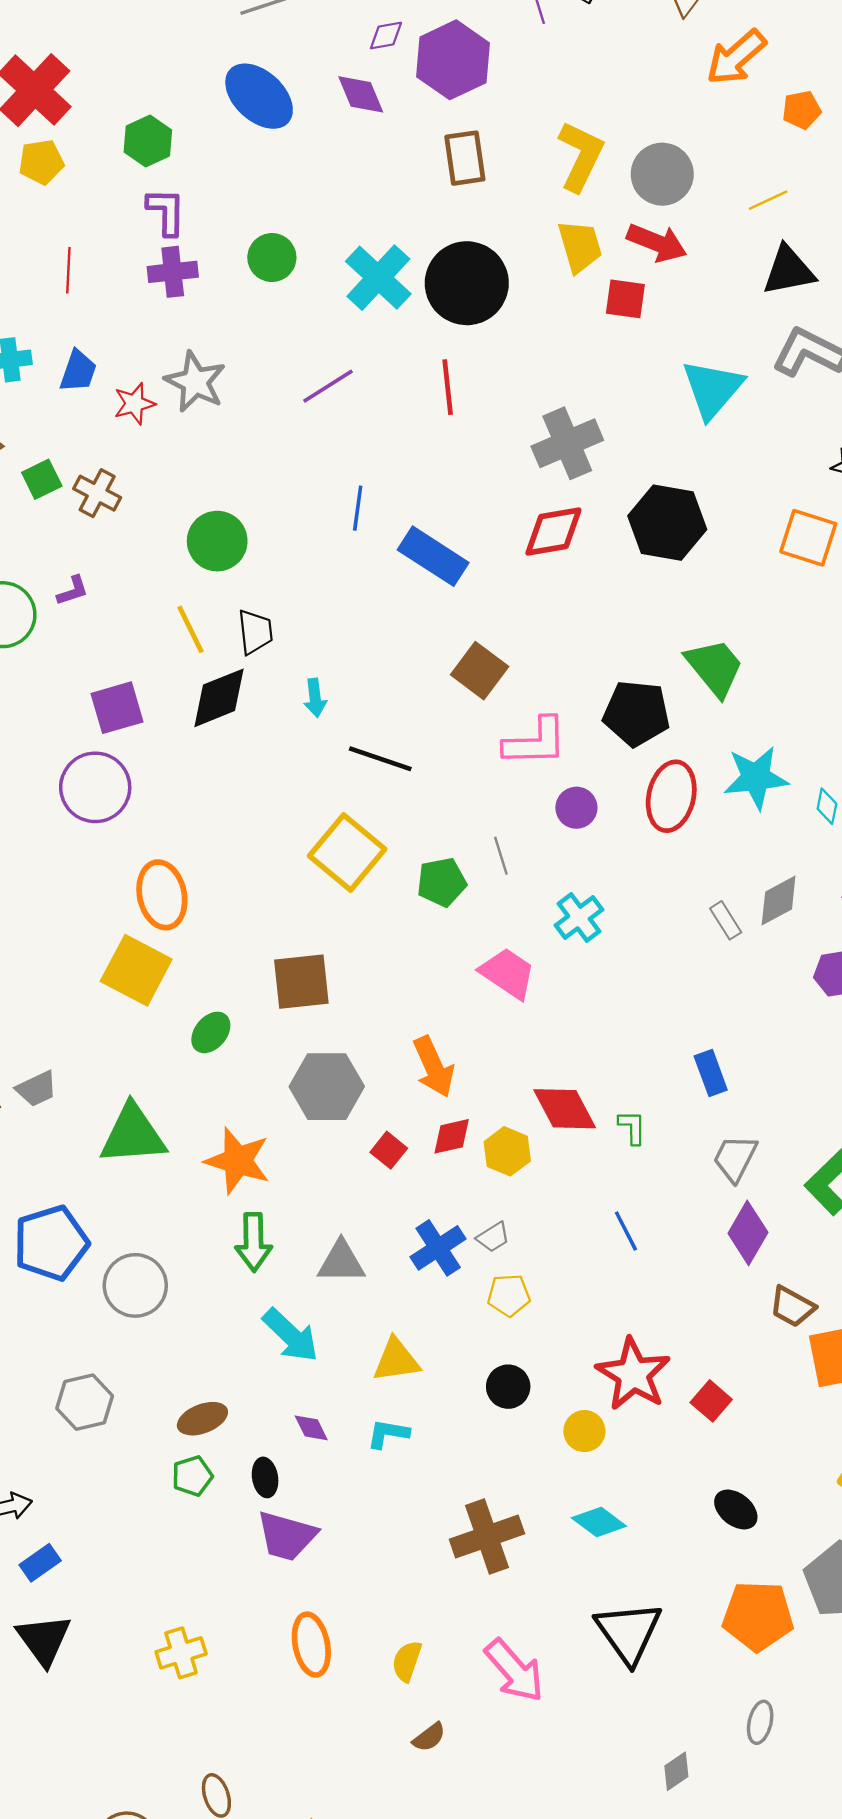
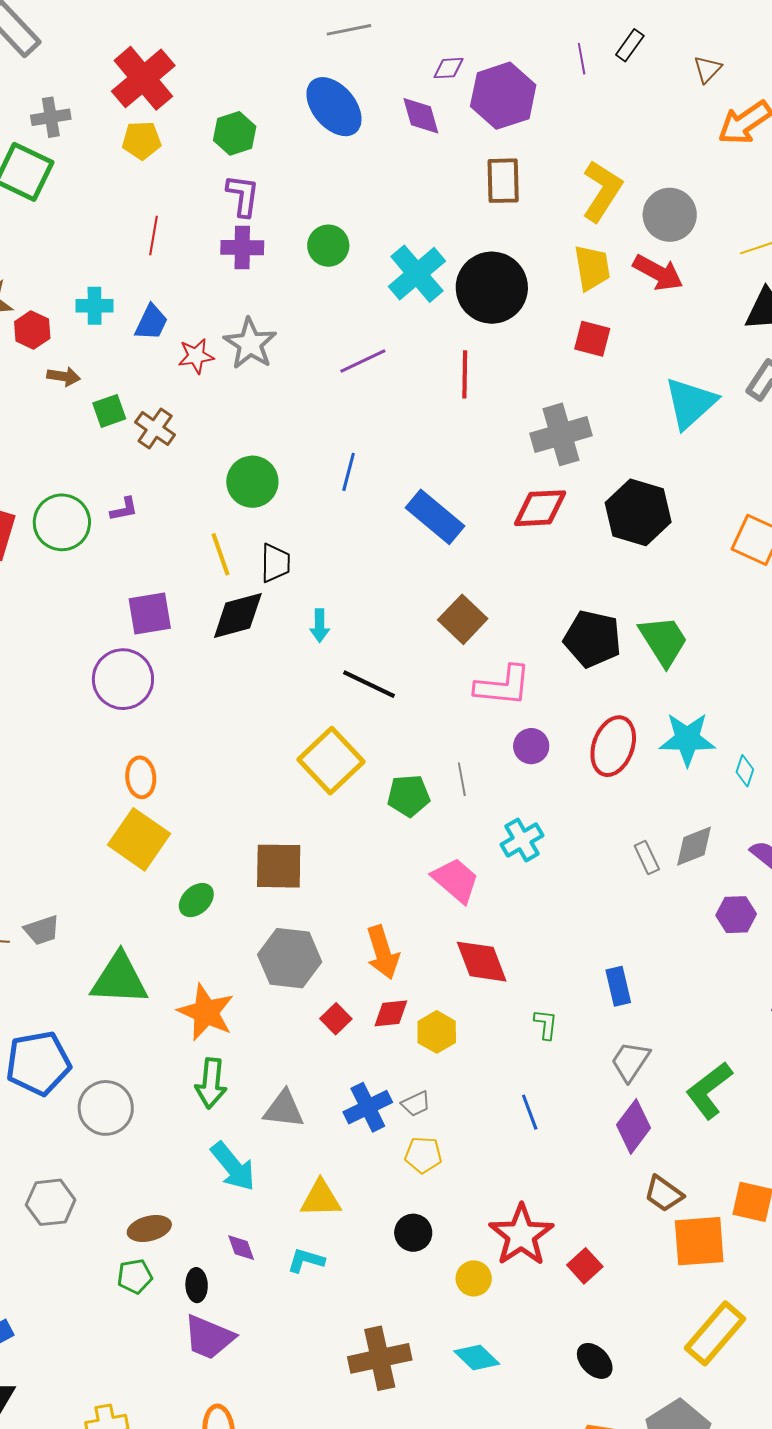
red square: (625, 299) -> (592, 339), moved
blue line: (358, 508) -> (349, 472), moved
black pentagon: (636, 713) -> (593, 639), moved
orange ellipse: (162, 895) -> (141, 777), moved, size x0.7
red diamond: (565, 1109) -> (482, 962), moved

